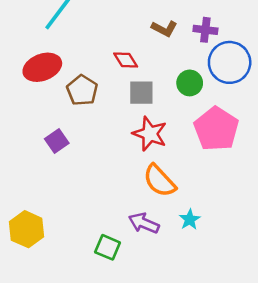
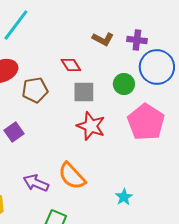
brown pentagon: (82, 90) -> (35, 90), turned 30
orange semicircle: (159, 181) -> (72, 176), moved
purple arrow: (144, 223) -> (36, 183), moved

